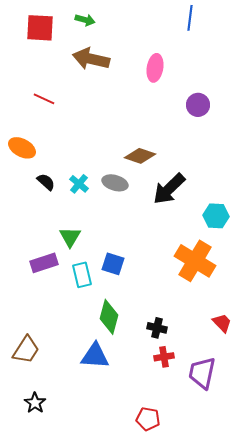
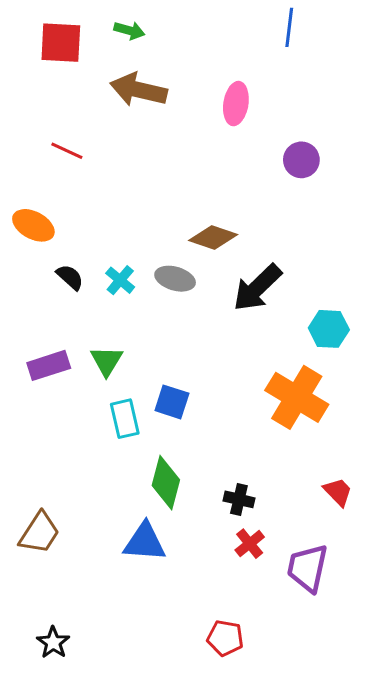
purple rectangle: (44, 263) -> (49, 365), moved
red cross: (164, 357) -> (250, 544), turned -30
black star: (35, 403) -> (53, 643), moved

